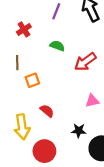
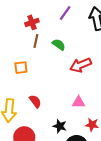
brown line: (17, 63) -> (36, 41), moved
orange square: (32, 80) -> (21, 68), moved

